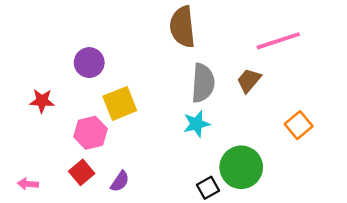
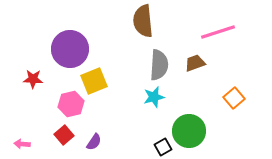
purple circle: (89, 63) -> (70, 49), size x1.6
brown trapezoid: (249, 80) -> (195, 63), turned 30

